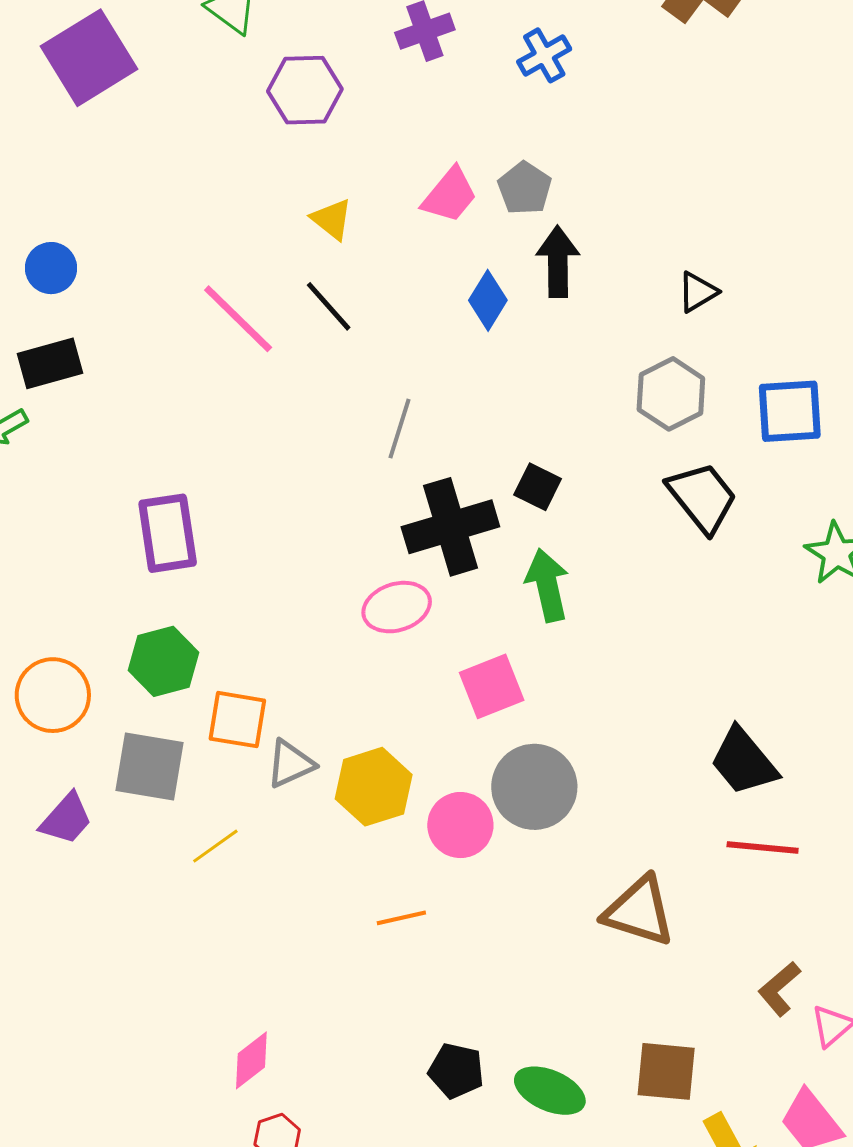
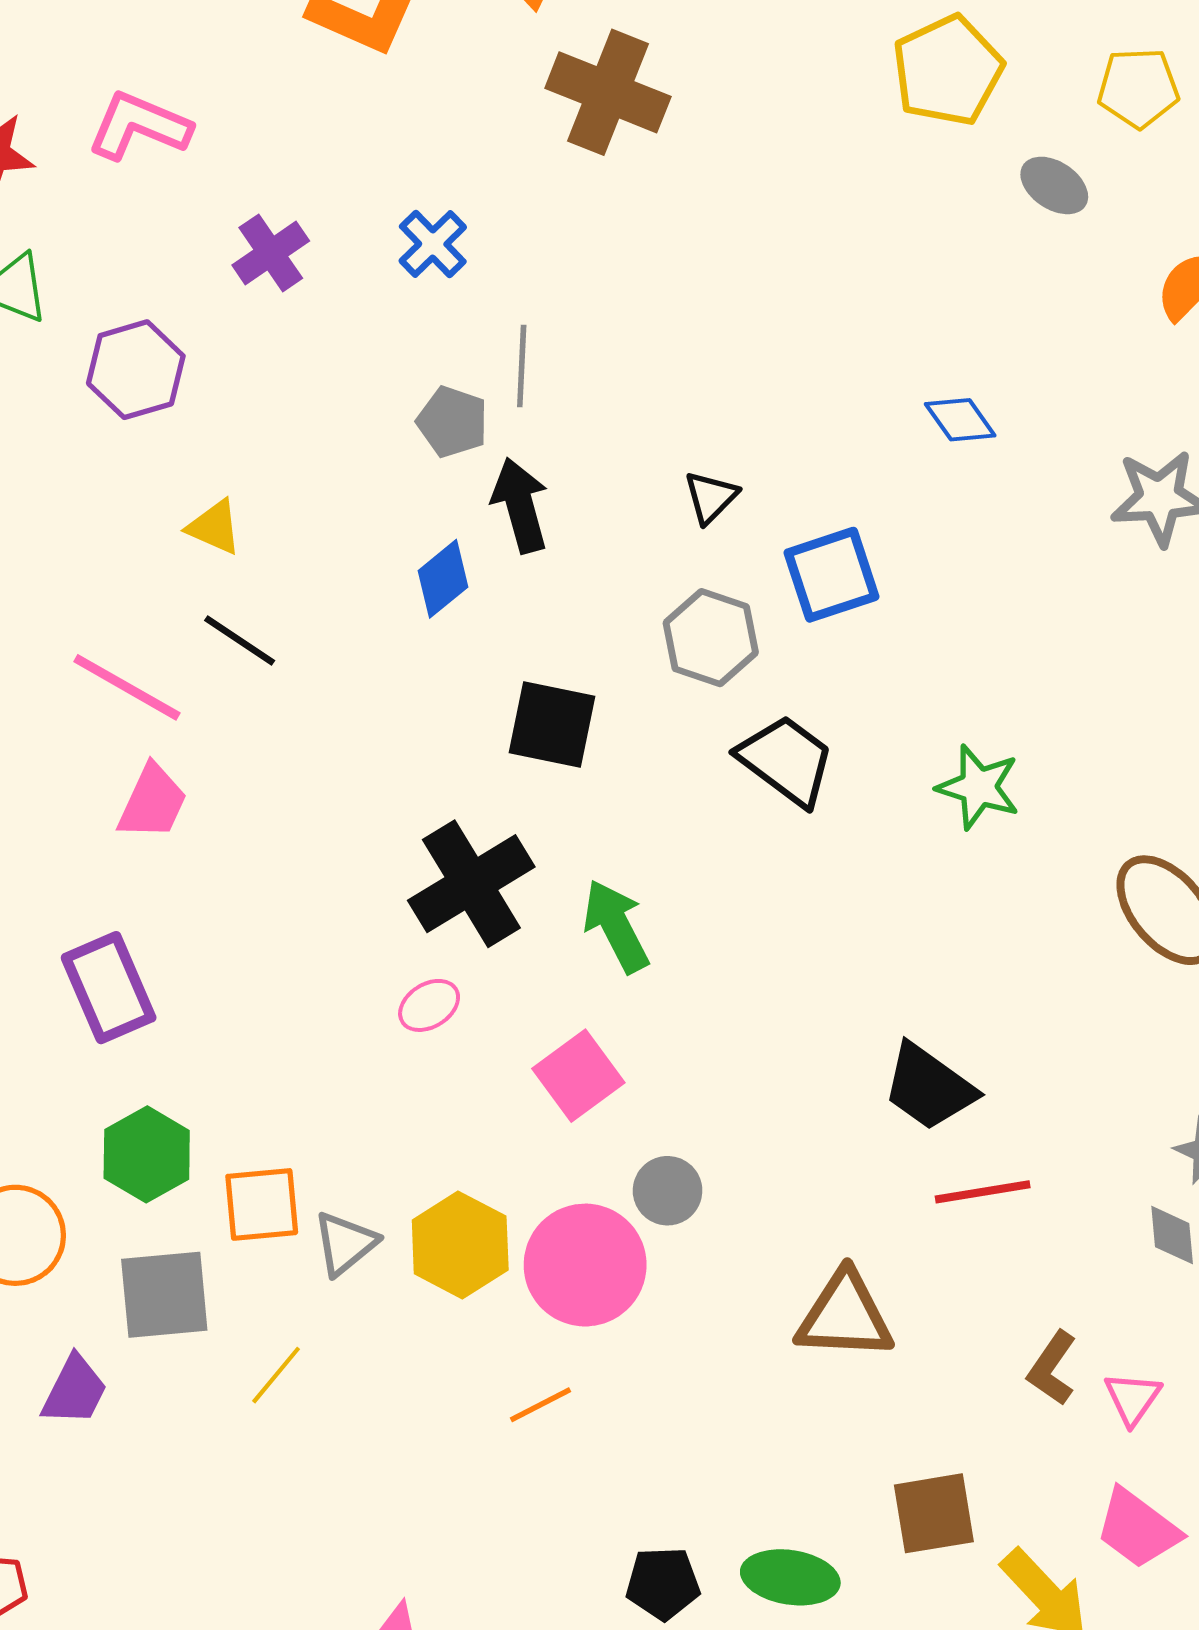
pink trapezoid: (450, 195) -> (153, 802), moved
blue diamond: (488, 300) -> (443, 579), turned 34
blue square: (790, 411) -> (832, 575), moved
gray line: (399, 429) -> (522, 366), moved
black square: (538, 487) -> (552, 724), moved, size x1.5
pink ellipse: (397, 607) -> (429, 1005), size x0.7
gray circle: (534, 787) -> (668, 1191), size x0.6
pink circle: (460, 825) -> (585, 1265), size x1.4

